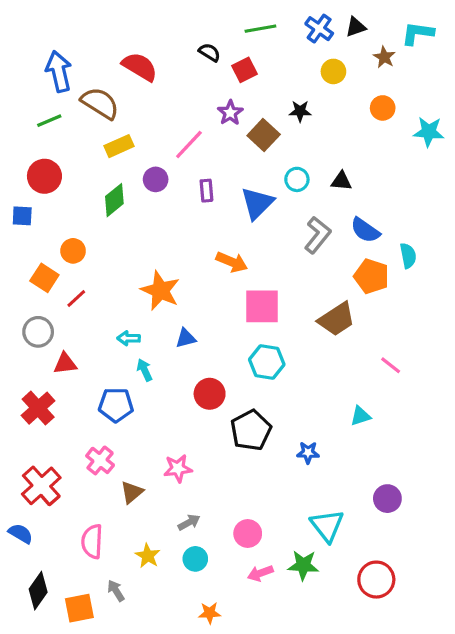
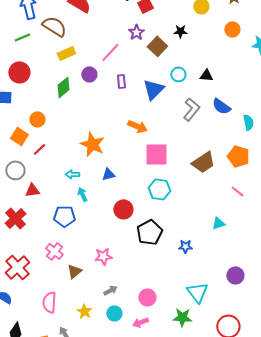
orange pentagon: (372, 276) -> (238, 156), moved
pink arrow: (260, 573) -> (140, 322), moved

